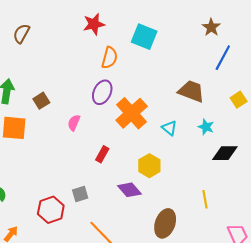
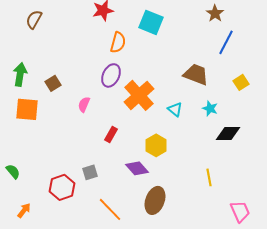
brown ellipse: (165, 223) -> (155, 200), moved

